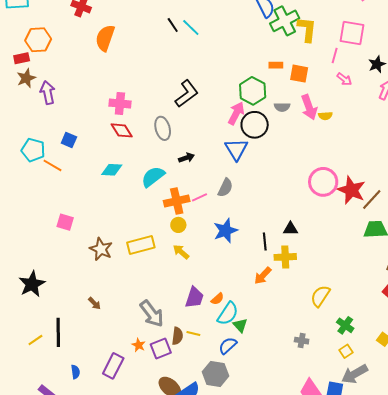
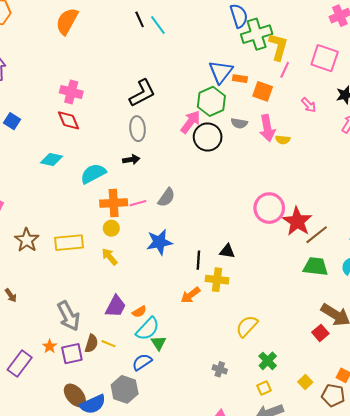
pink line: (335, 56) -> (285, 70), moved
gray ellipse: (163, 128) -> (137, 129), moved
blue triangle: (236, 149) -> (221, 72), moved

